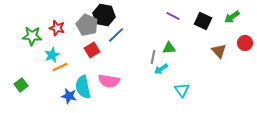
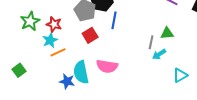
red star: (57, 28) -> (54, 24), moved
blue line: (116, 35) -> (114, 20), turned -36
green star: (32, 36) -> (30, 21), turned -30
cyan triangle: (182, 90) -> (180, 75), turned 35

